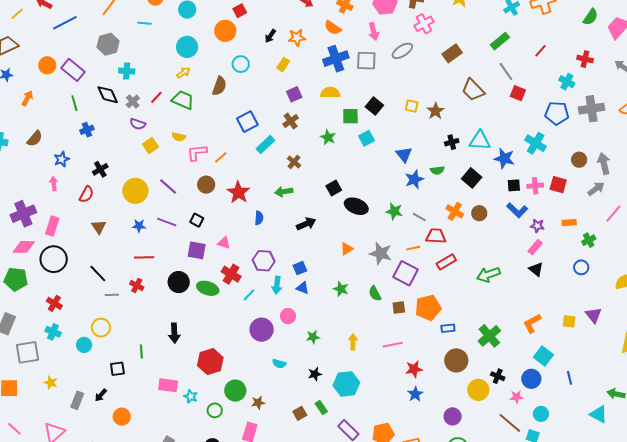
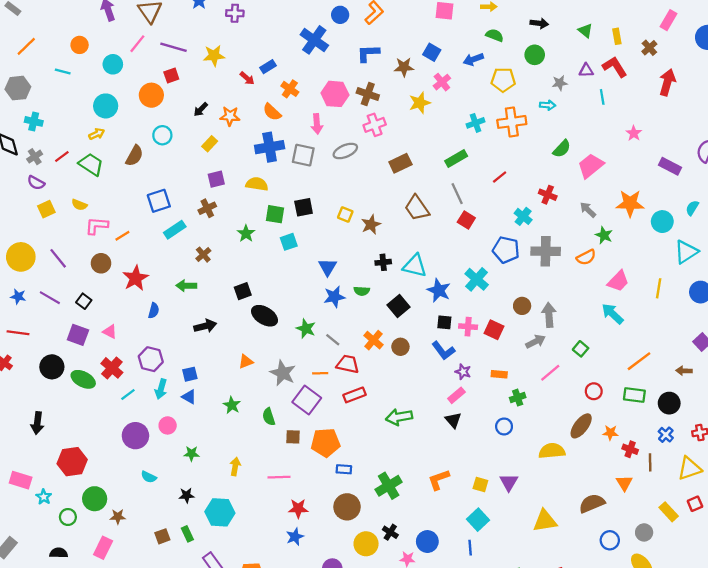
black square: (374, 106) -> (304, 207), turned 30
cyan square: (543, 356) -> (478, 520), moved

